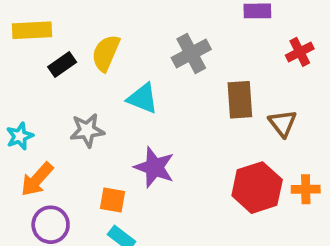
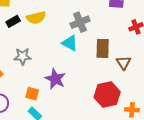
yellow semicircle: (106, 53) -> (36, 18), turned -132
cyan triangle: (143, 98) -> (70, 43), moved
orange cross: (306, 189) -> (132, 110), moved

